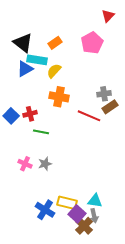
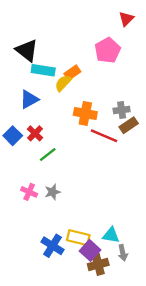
orange rectangle: (55, 43) -> (72, 73), moved
blue triangle: (25, 69) -> (29, 99), moved
orange cross: (59, 97) -> (85, 114), moved
red cross: (30, 114) -> (35, 133), turned -32
green line: (41, 132) -> (48, 154), turned -49
gray arrow: (94, 216) -> (123, 253), moved
brown cross: (84, 226) -> (98, 264), turned 30

